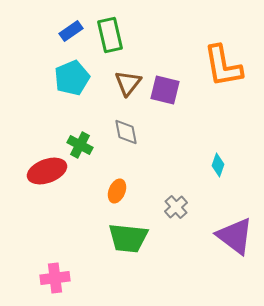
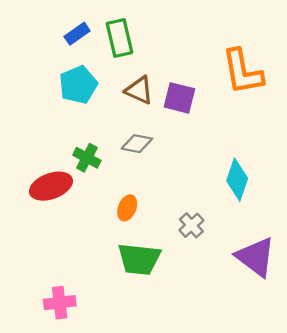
brown triangle: (128, 83) -> (139, 90), turned -44
gray diamond: (126, 132) -> (137, 144), turned -68
cyan diamond: (218, 165) -> (237, 180), size x1.6

